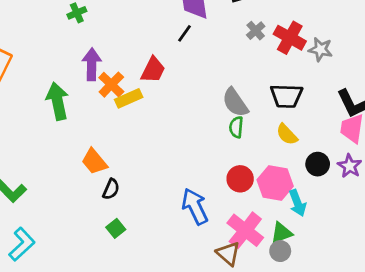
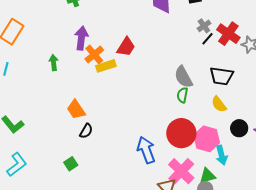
black line: (185, 33) -> (208, 39), moved
green arrow: (57, 101) -> (54, 63), size x0.6
red circle: (240, 179) -> (181, 133), size x1.5
green square: (116, 228) -> (71, 164), moved

